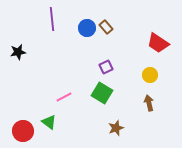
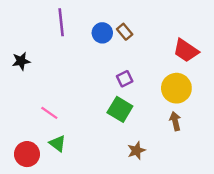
yellow circle: (150, 75) -> (176, 88), size x1.6
pink line: (64, 97) -> (49, 113), moved, turned 63

